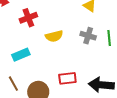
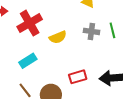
red cross: (28, 18) -> (30, 23), size x1.4

